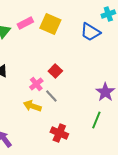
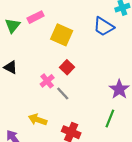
yellow square: (50, 24) -> (62, 35), moved
yellow arrow: (32, 106) -> (38, 120), moved

